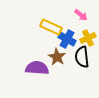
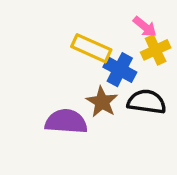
yellow cross: (88, 38) -> (156, 50), moved
black semicircle: (82, 57) -> (147, 102), turned 105

